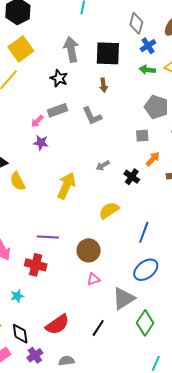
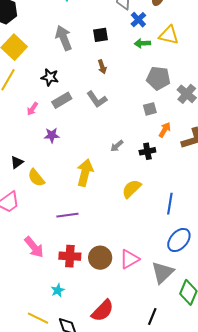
black square: (108, 53) -> (100, 35), size x0.6
black star: (59, 78) -> (50, 77), moved
pink arrow: (37, 121) -> (32, 109), moved
black cross: (132, 177) -> (147, 151), turned -35
purple line: (48, 237) -> (67, 215), moved
brown circle: (89, 250) -> (100, 258), moved
pink triangle: (93, 279) -> (129, 259), size x1.5
black line: (98, 328) -> (152, 316), moved

